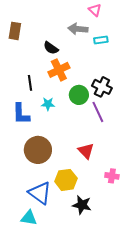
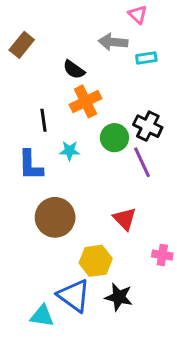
brown rectangle: (15, 31) -> (22, 45), turned 30
blue triangle: (40, 193) -> (74, 296), moved

